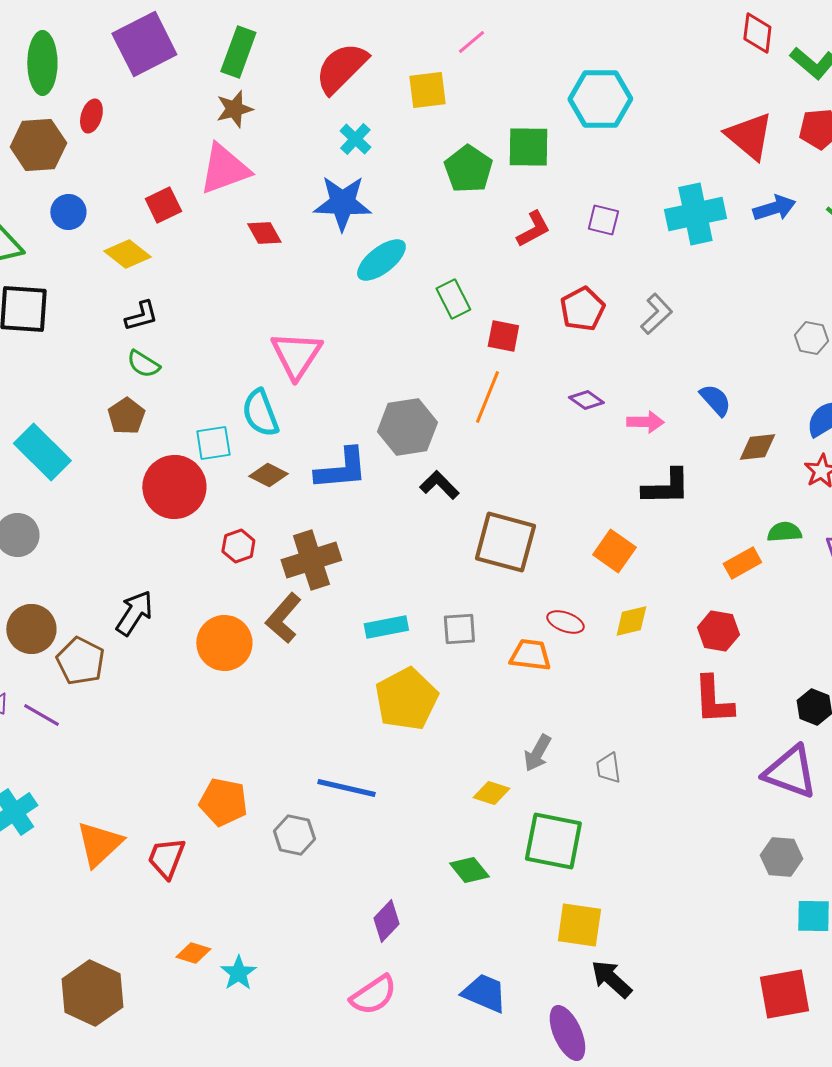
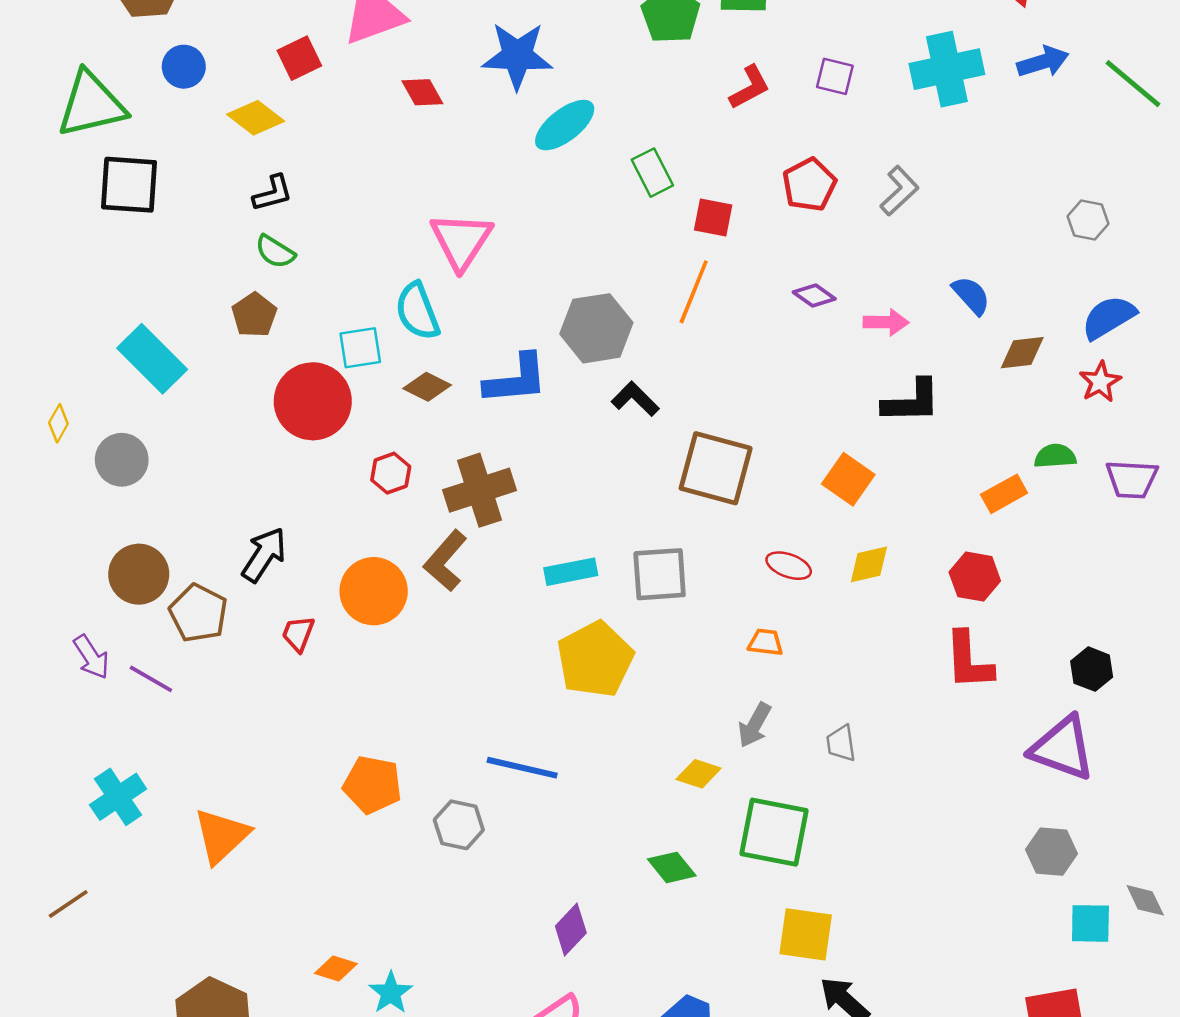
gray square: (459, 629) -> (660, 574), size x1.4
orange trapezoid: (530, 655) -> (765, 642), moved, size x0.7
red trapezoid: (166, 858) -> (298, 634), moved, size x0.7

